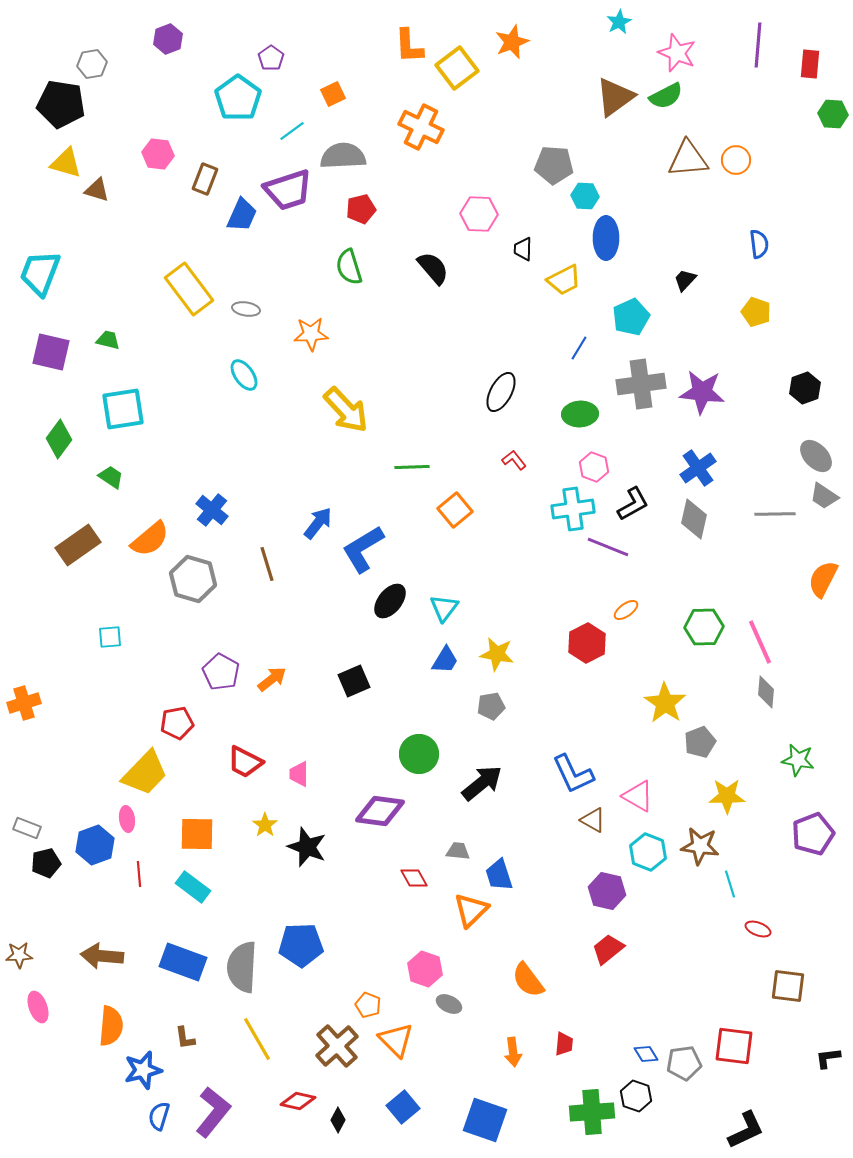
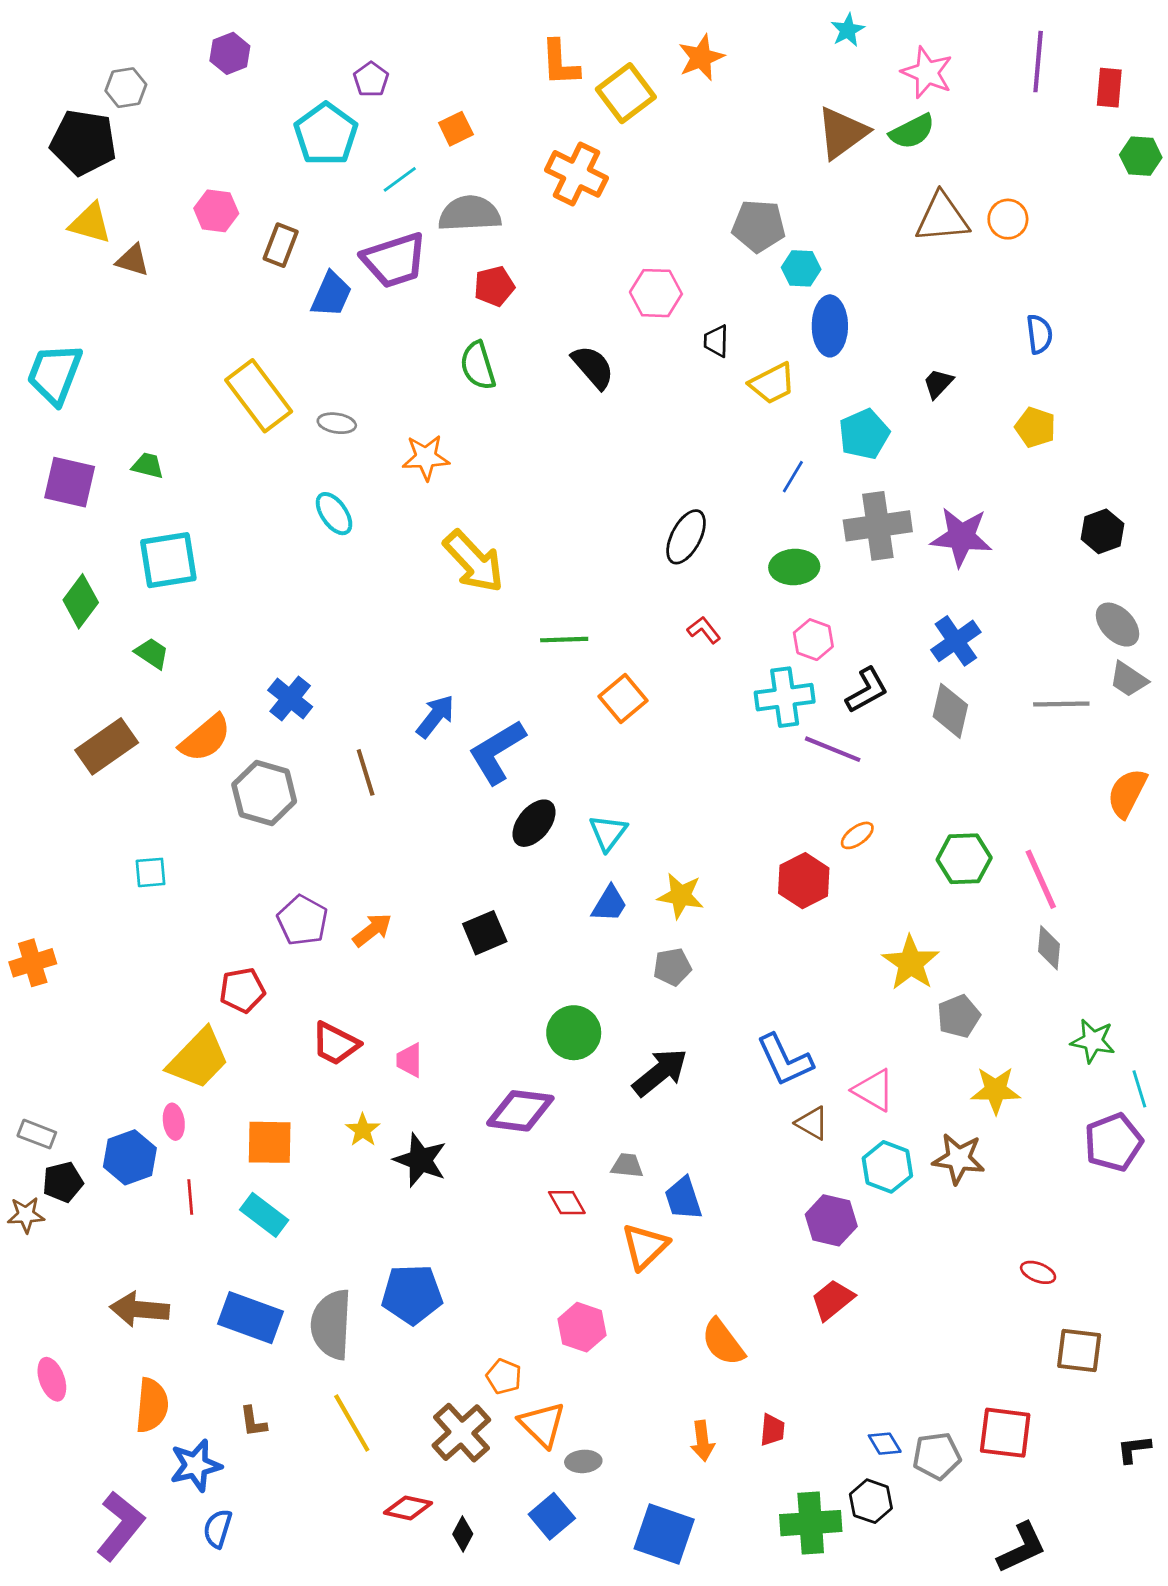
cyan line: (730, 884) -> (1139, 1089), moved
brown star: (19, 955) -> (26, 1215), moved
gray ellipse: (449, 1004) -> (583, 1461), moved, turned -30
purple L-shape: (213, 1112) -> (120, 1526), moved

